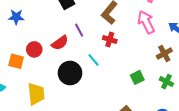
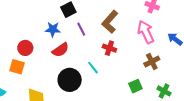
blue star: (16, 17) -> (53, 29), moved
purple line: (79, 30) -> (81, 29), moved
red circle: (34, 49) -> (25, 48), moved
brown cross: (164, 54) -> (152, 61), moved

